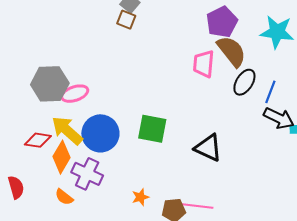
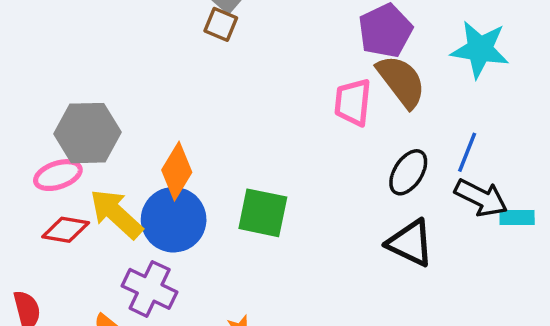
black ellipse: (244, 82) -> (408, 172), moved
pink ellipse: (75, 94) -> (58, 175), moved
black triangle: (208, 148) -> (410, 243), moved
orange diamond: (61, 157) -> (177, 171), moved

